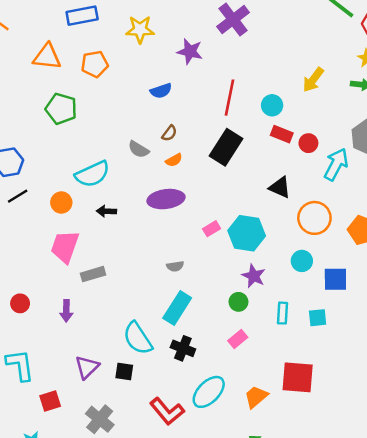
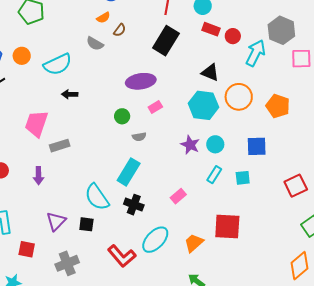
orange semicircle: (174, 160) -> (103, 18), moved
purple ellipse: (166, 199) -> (141, 81), moved
orange circle: (61, 203) -> (22, 56), moved
cyan hexagon: (247, 233) -> (203, 105), moved
cyan circle: (302, 261) -> (215, 144), moved
gray semicircle: (175, 266) -> (139, 137), moved
green circle: (238, 302) -> (122, 116), moved
cyan rectangle: (283, 313) -> (214, 175), turned 30
red square: (50, 401) -> (27, 249), turned 30
gray cross: (100, 419) -> (67, 263), turned 30

